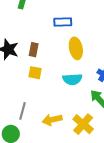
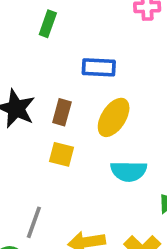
blue rectangle: (63, 22) -> (99, 67), moved
yellow ellipse: (76, 48) -> (114, 117), moved, turned 40

